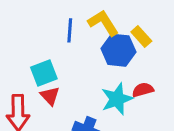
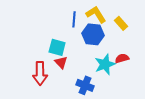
blue hexagon: (118, 50) -> (93, 34), moved
cyan square: (44, 73) -> (57, 47), turned 36

